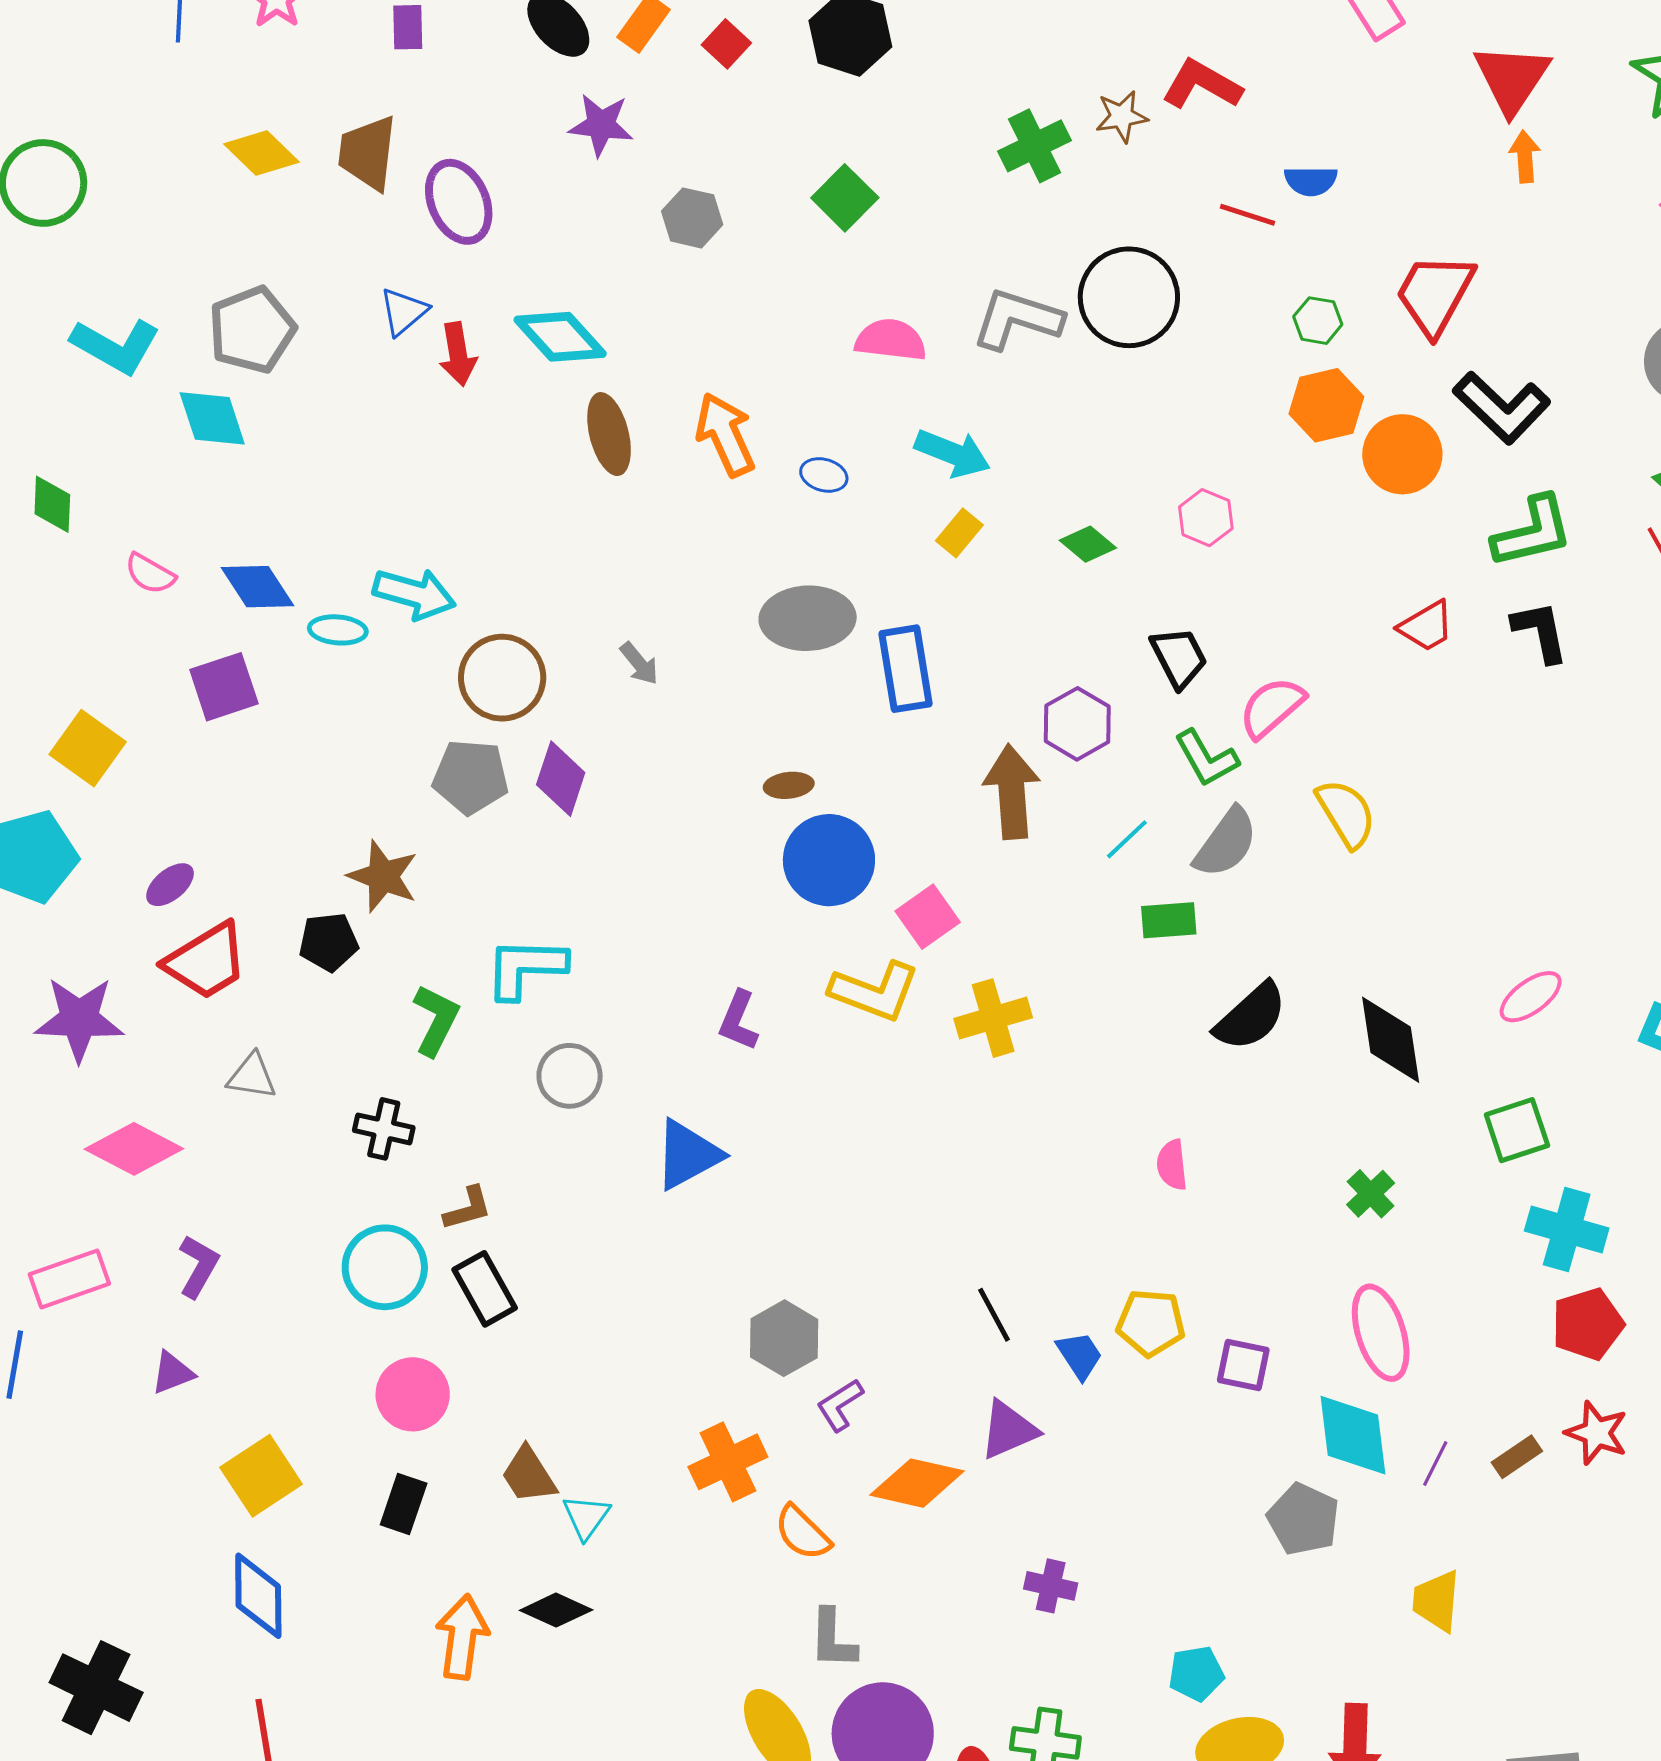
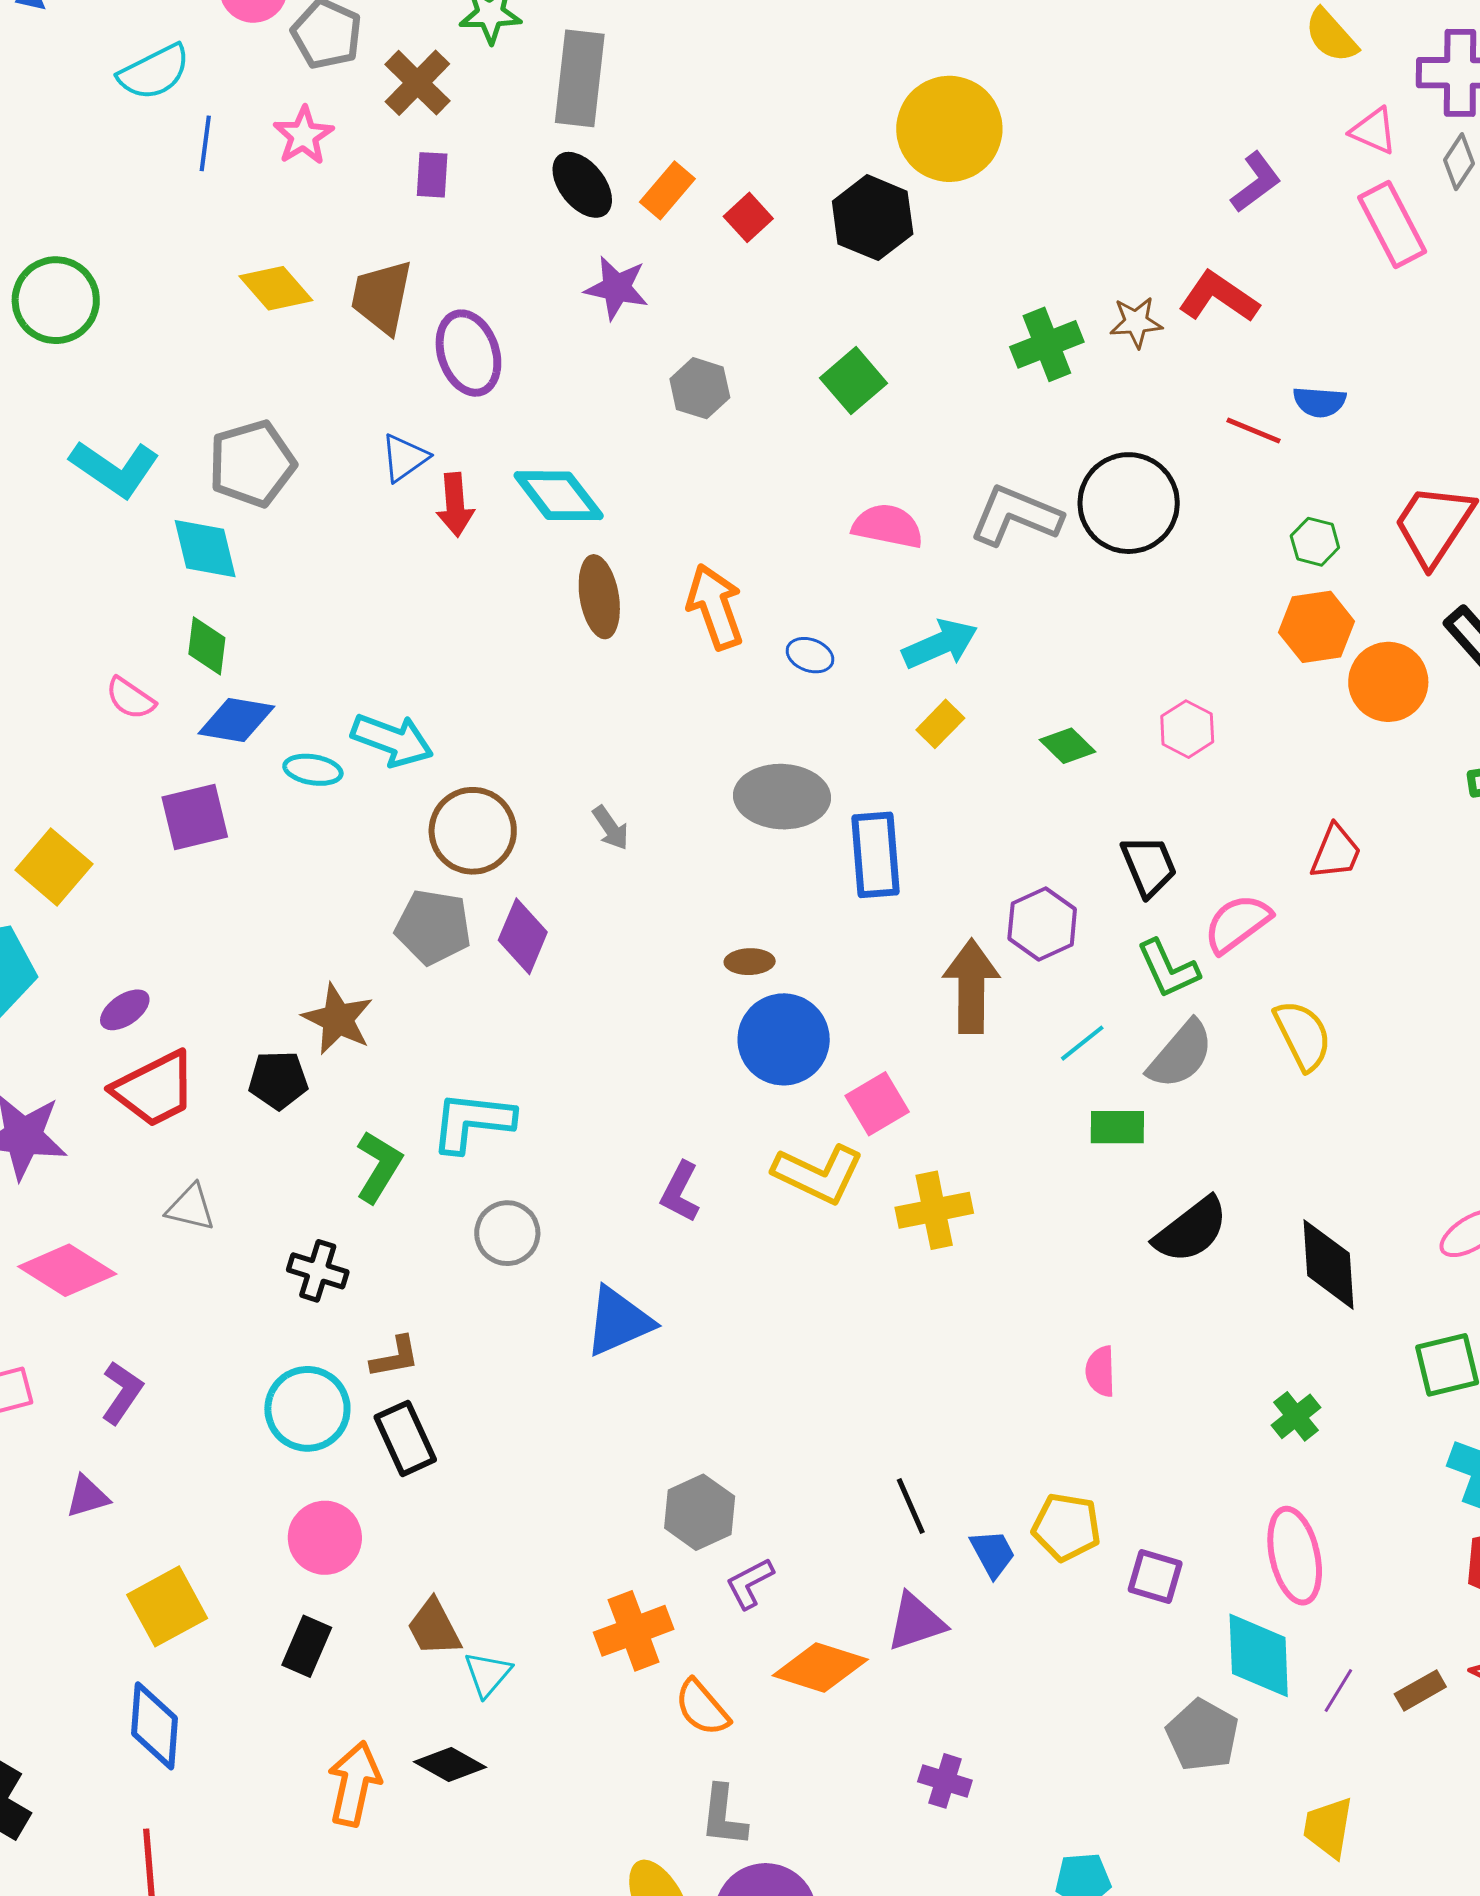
cyan arrow: (952, 453) -> (940, 644), turned -50
green diamond: (52, 504) -> (207, 646), moved
blue diamond: (257, 587) -> (236, 720), turned -52
red trapezoid: (1426, 626) -> (1336, 852), moved, turned -42

